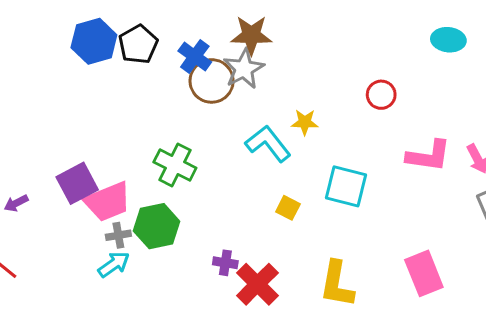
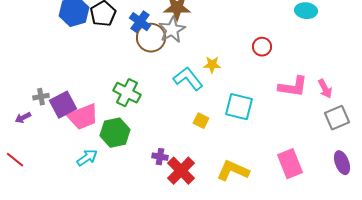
gray cross: (118, 235) -> (41, 97), moved
yellow L-shape: (337, 284) -> (233, 171), turned 104

